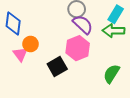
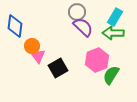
pink hexagon: (78, 48) -> (97, 60), moved
pink triangle: (20, 54) -> (38, 56), moved

